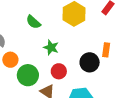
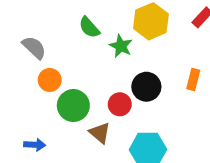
green star: (51, 47) -> (121, 46), moved
black circle: (90, 62) -> (146, 87), moved

